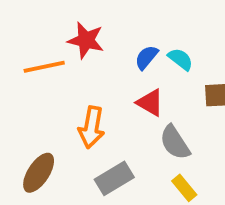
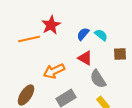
red star: (86, 40) -> (51, 25), turned 30
orange arrow: (92, 127) -> (54, 71), turned 55

